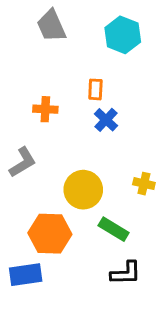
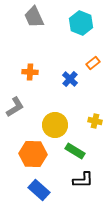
orange rectangle: (95, 89) -> (93, 63), moved, turned 48
blue rectangle: (26, 275) -> (39, 190), moved, turned 50

